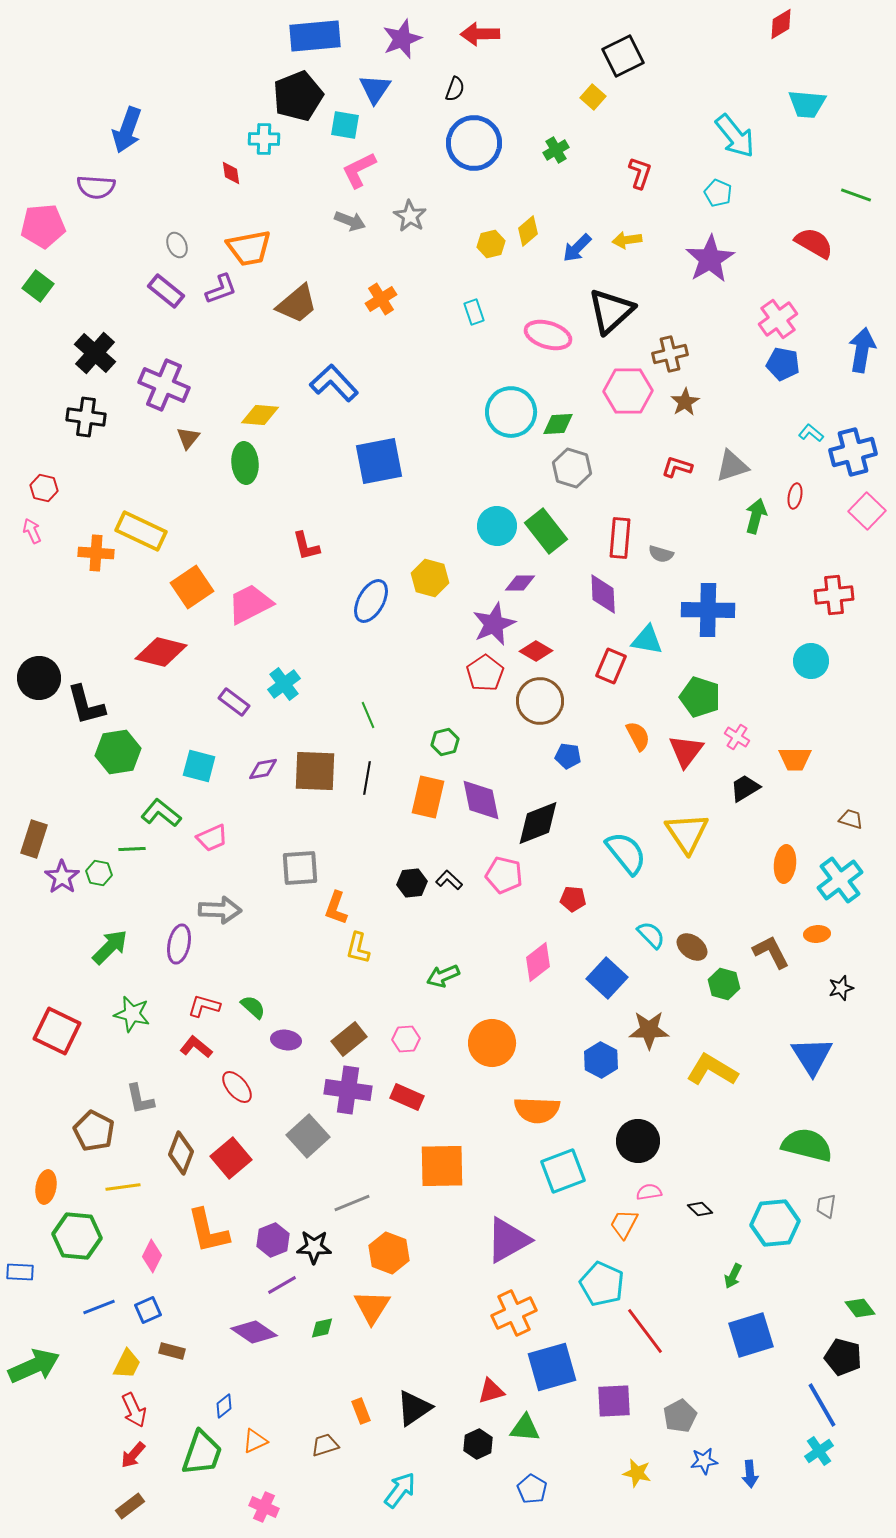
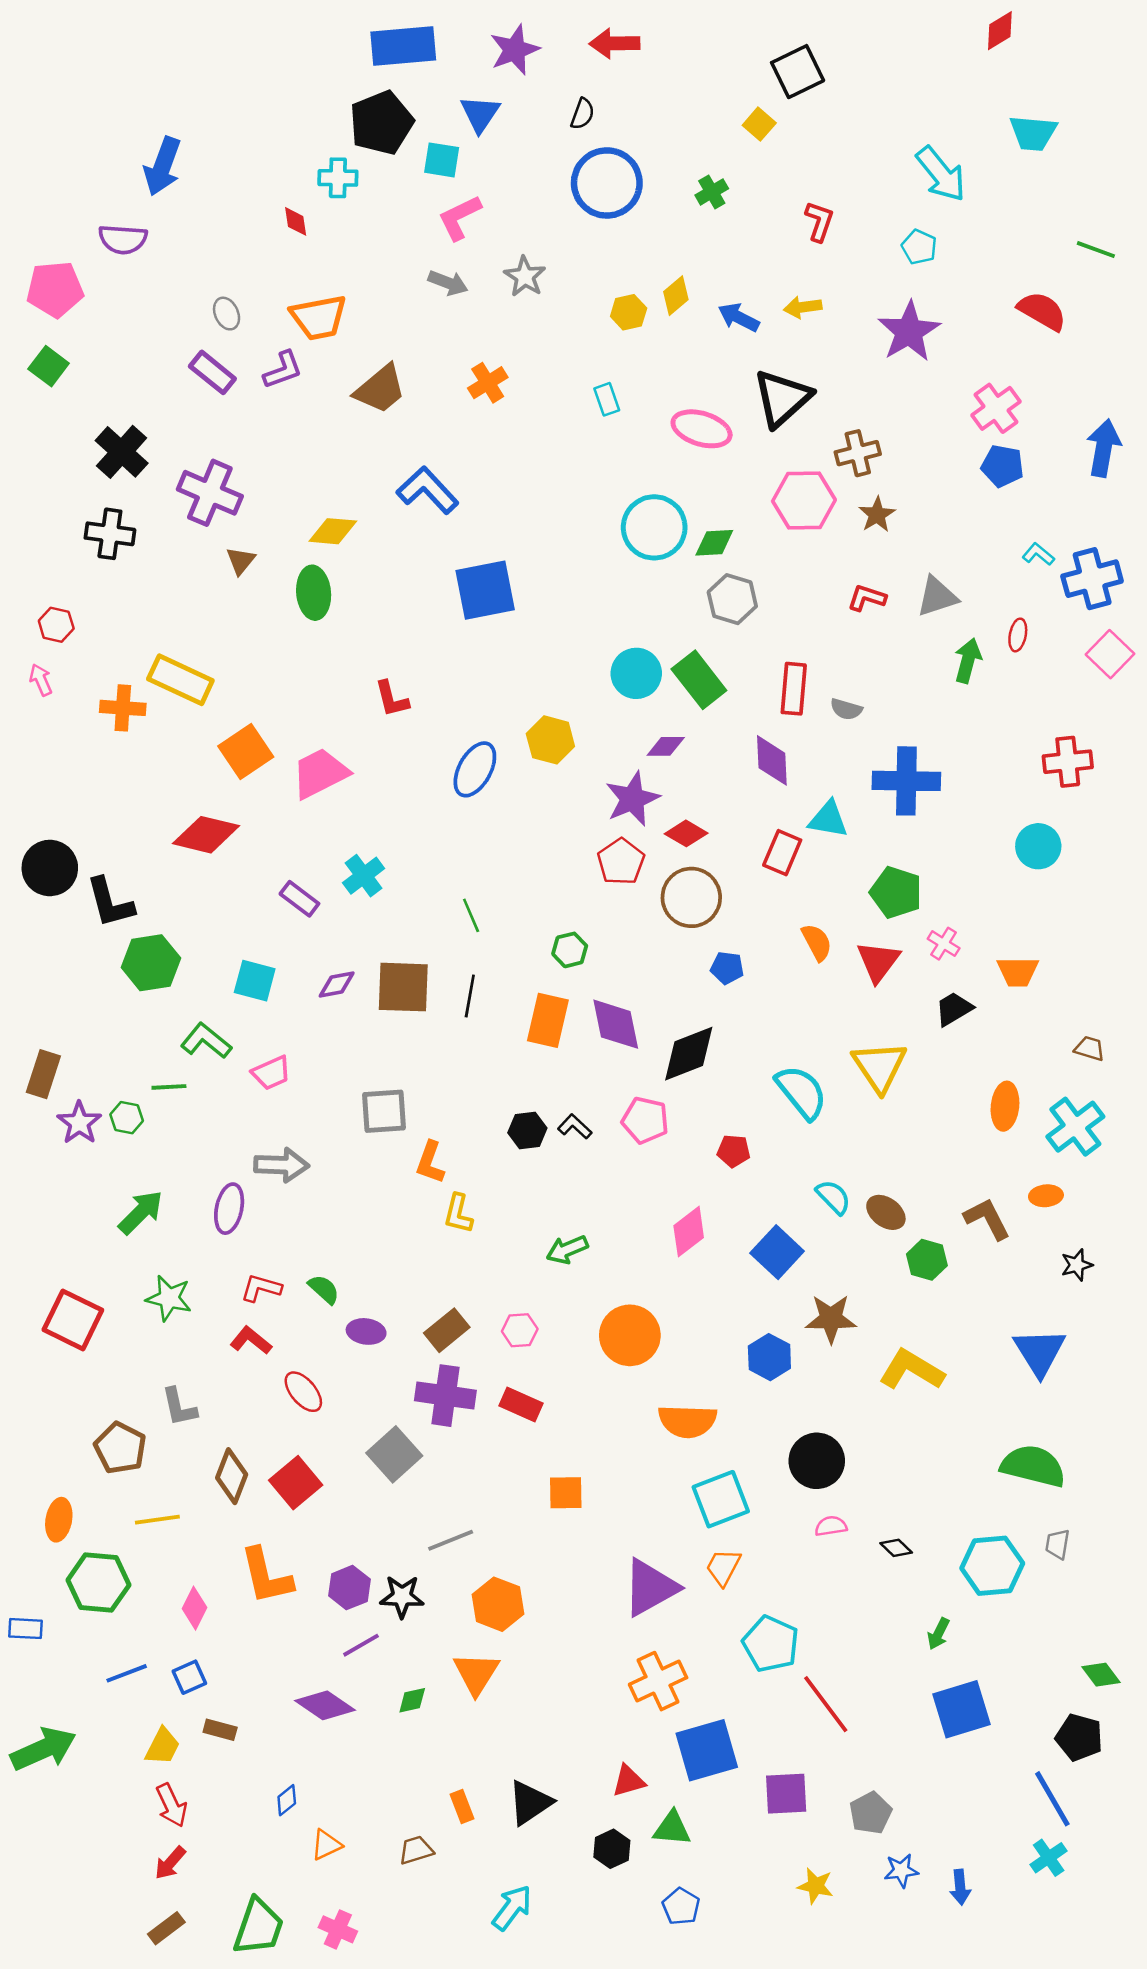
blue arrow: (577, 248) -> (739, 317), turned 72
orange square: (442, 1166) -> (566, 1493), size x0.6
orange trapezoid: (624, 1224) -> (723, 1567), moved
green trapezoid: (202, 1453) -> (259, 1927), moved

